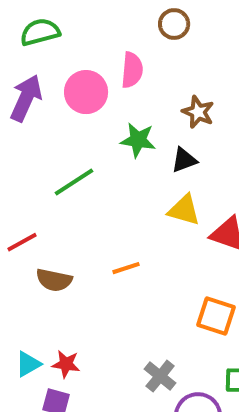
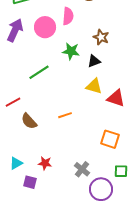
brown semicircle: (54, 280) -> (29, 121), turned 36
red star: (66, 364) -> (45, 163), moved

